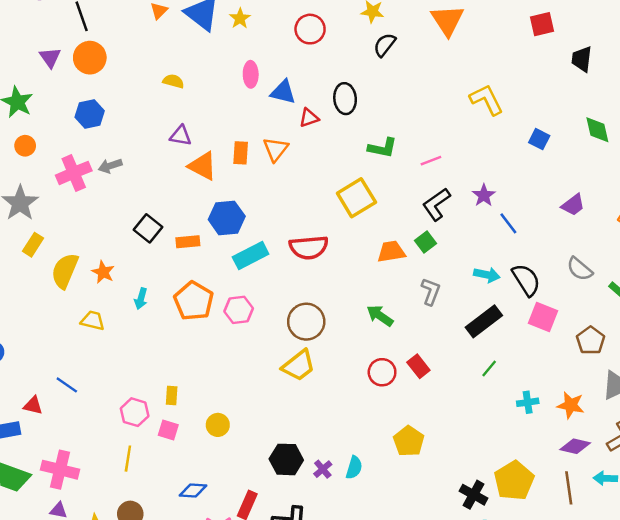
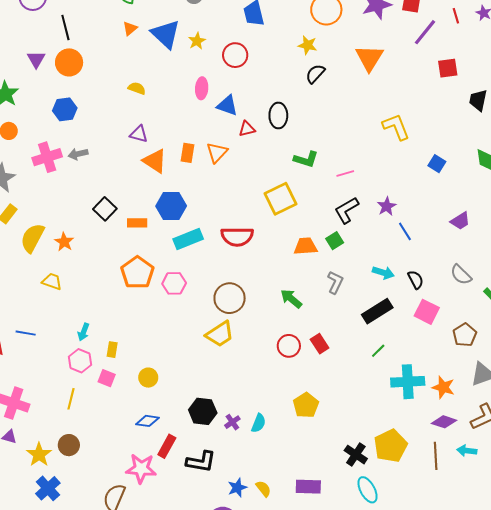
red circle: (310, 29) -> (235, 55), moved
black semicircle: (526, 280) -> (416, 280), size x0.7
cyan arrow: (141, 299) -> (84, 332), moved
blue line: (67, 385) -> (26, 333), turned -30
cyan cross: (528, 402) -> (408, 382), size x1.8
blue diamond: (193, 490) -> (148, 421), moved

